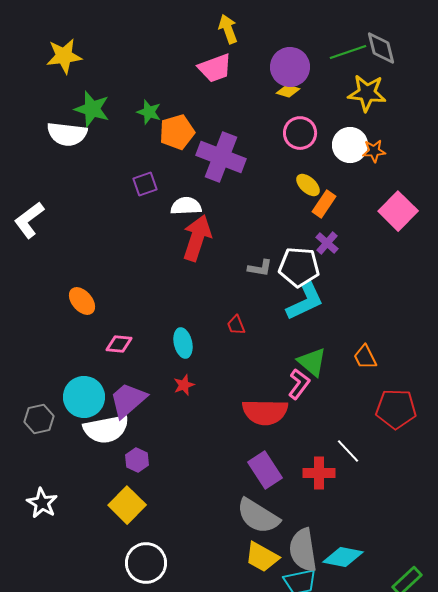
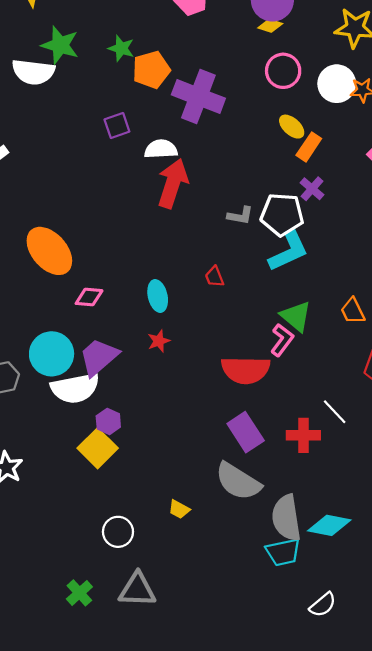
orange ellipse: (82, 301) -> (49, 251), size x1.6
yellow square: (127, 505) -> (98, 448), moved
yellow trapezoid: (262, 557) -> (179, 509), moved, size x0.6
white circle: (146, 563) -> (118, 532), size x0.7

